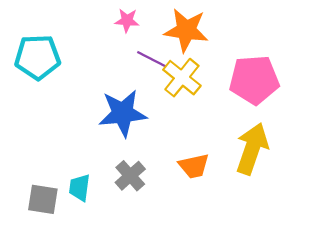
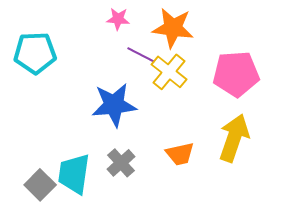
cyan trapezoid: (80, 188) -> (74, 174), size x1.6
gray square: (43, 199) -> (40, 185), turned 36

